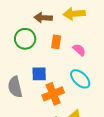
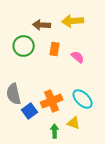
blue square: (39, 74) -> (30, 111), moved, turned -35
cyan ellipse: (80, 79) -> (83, 99), moved

